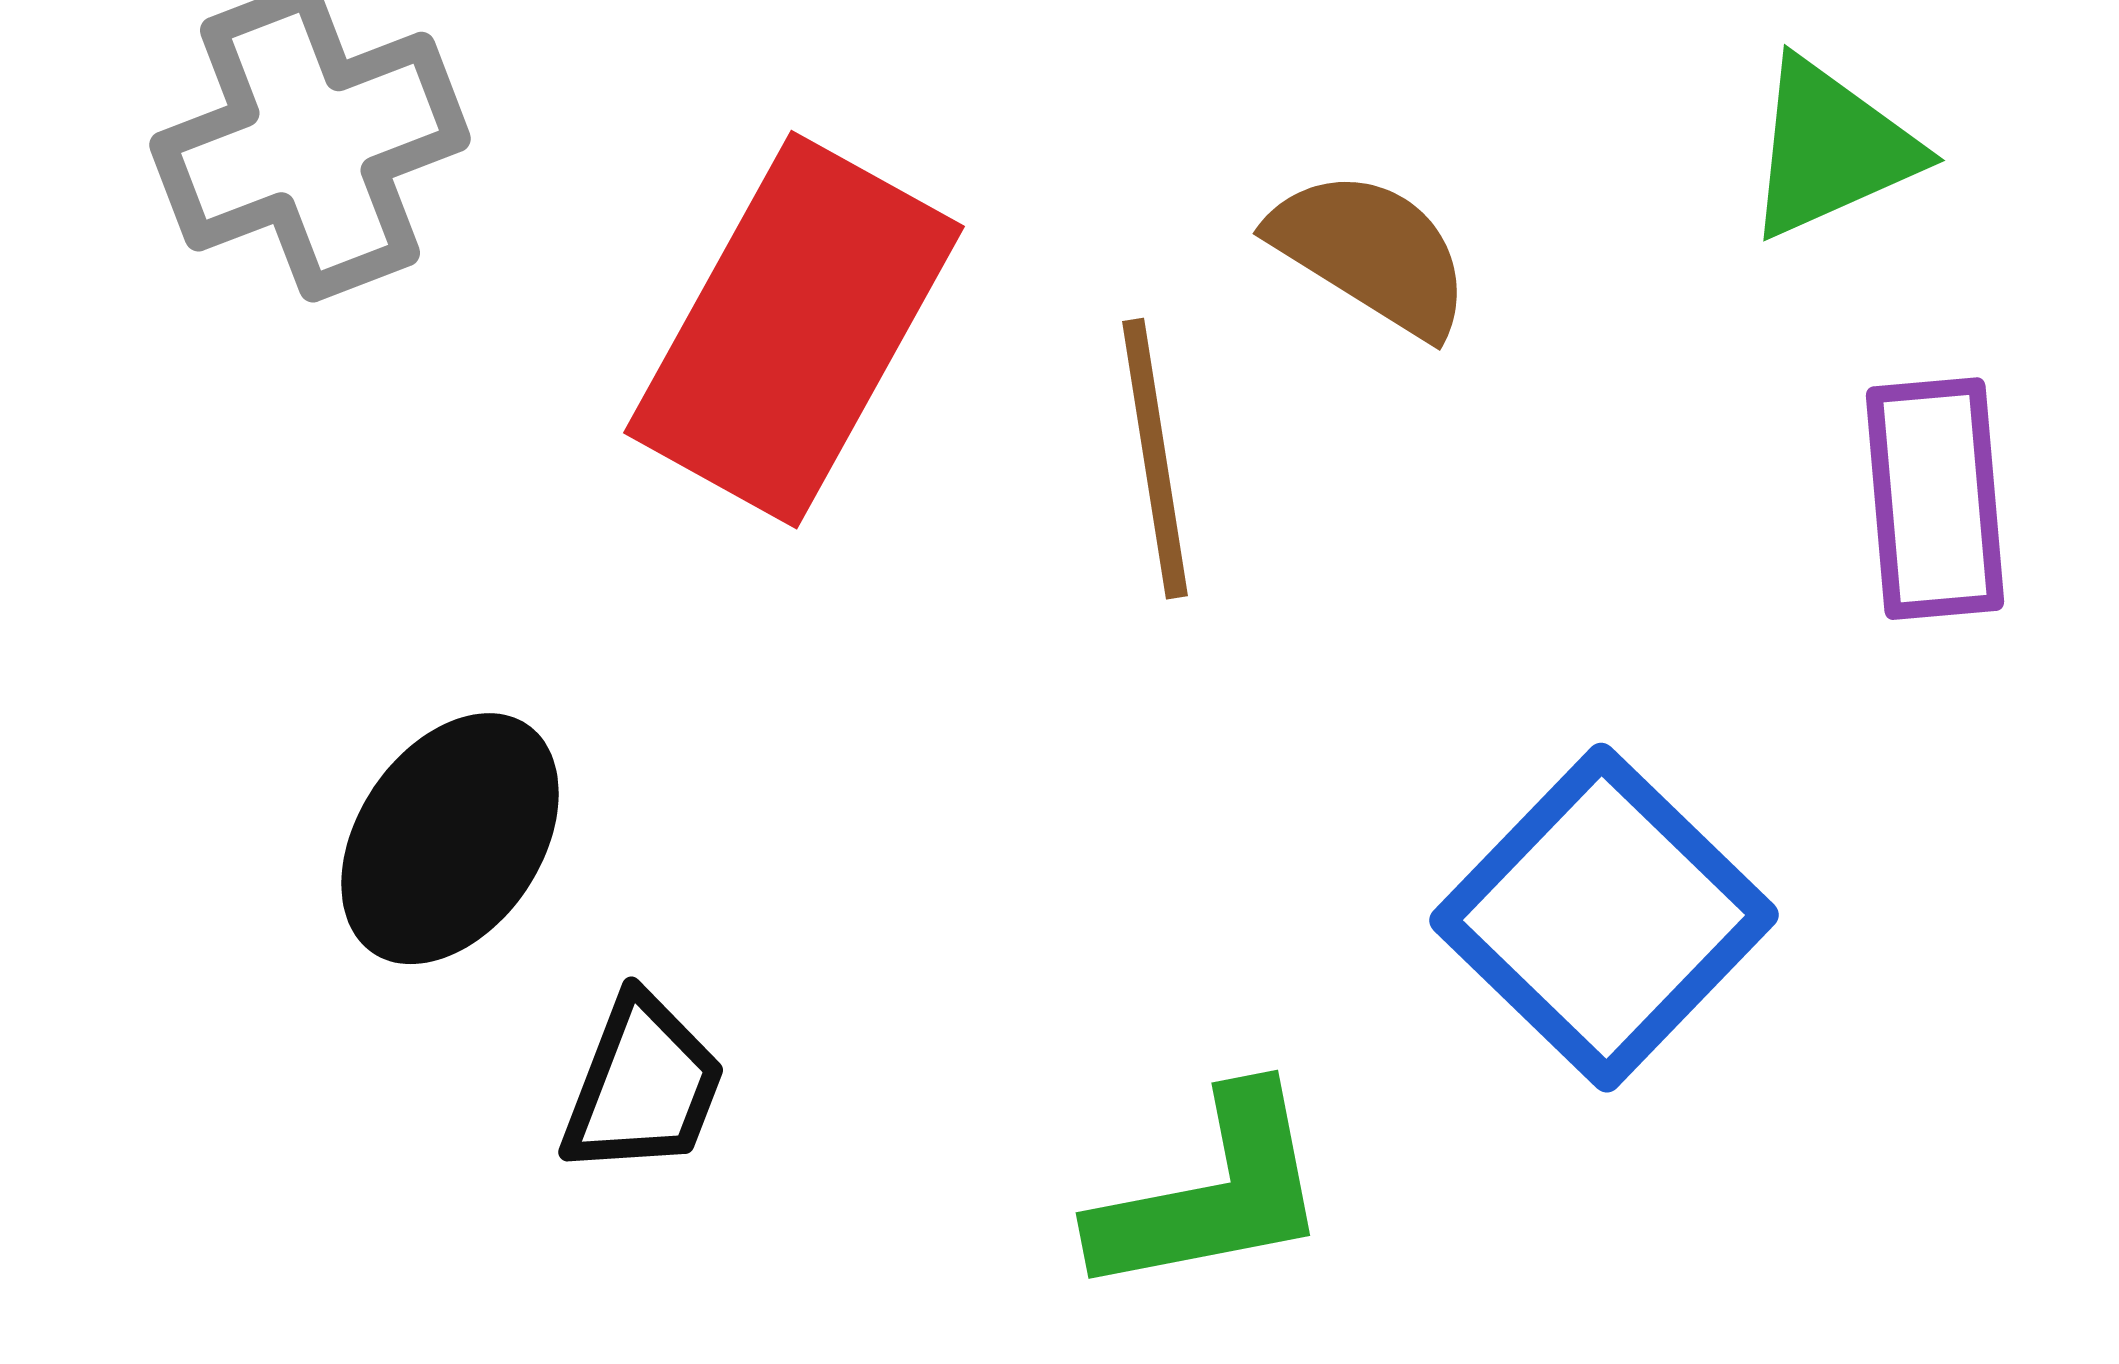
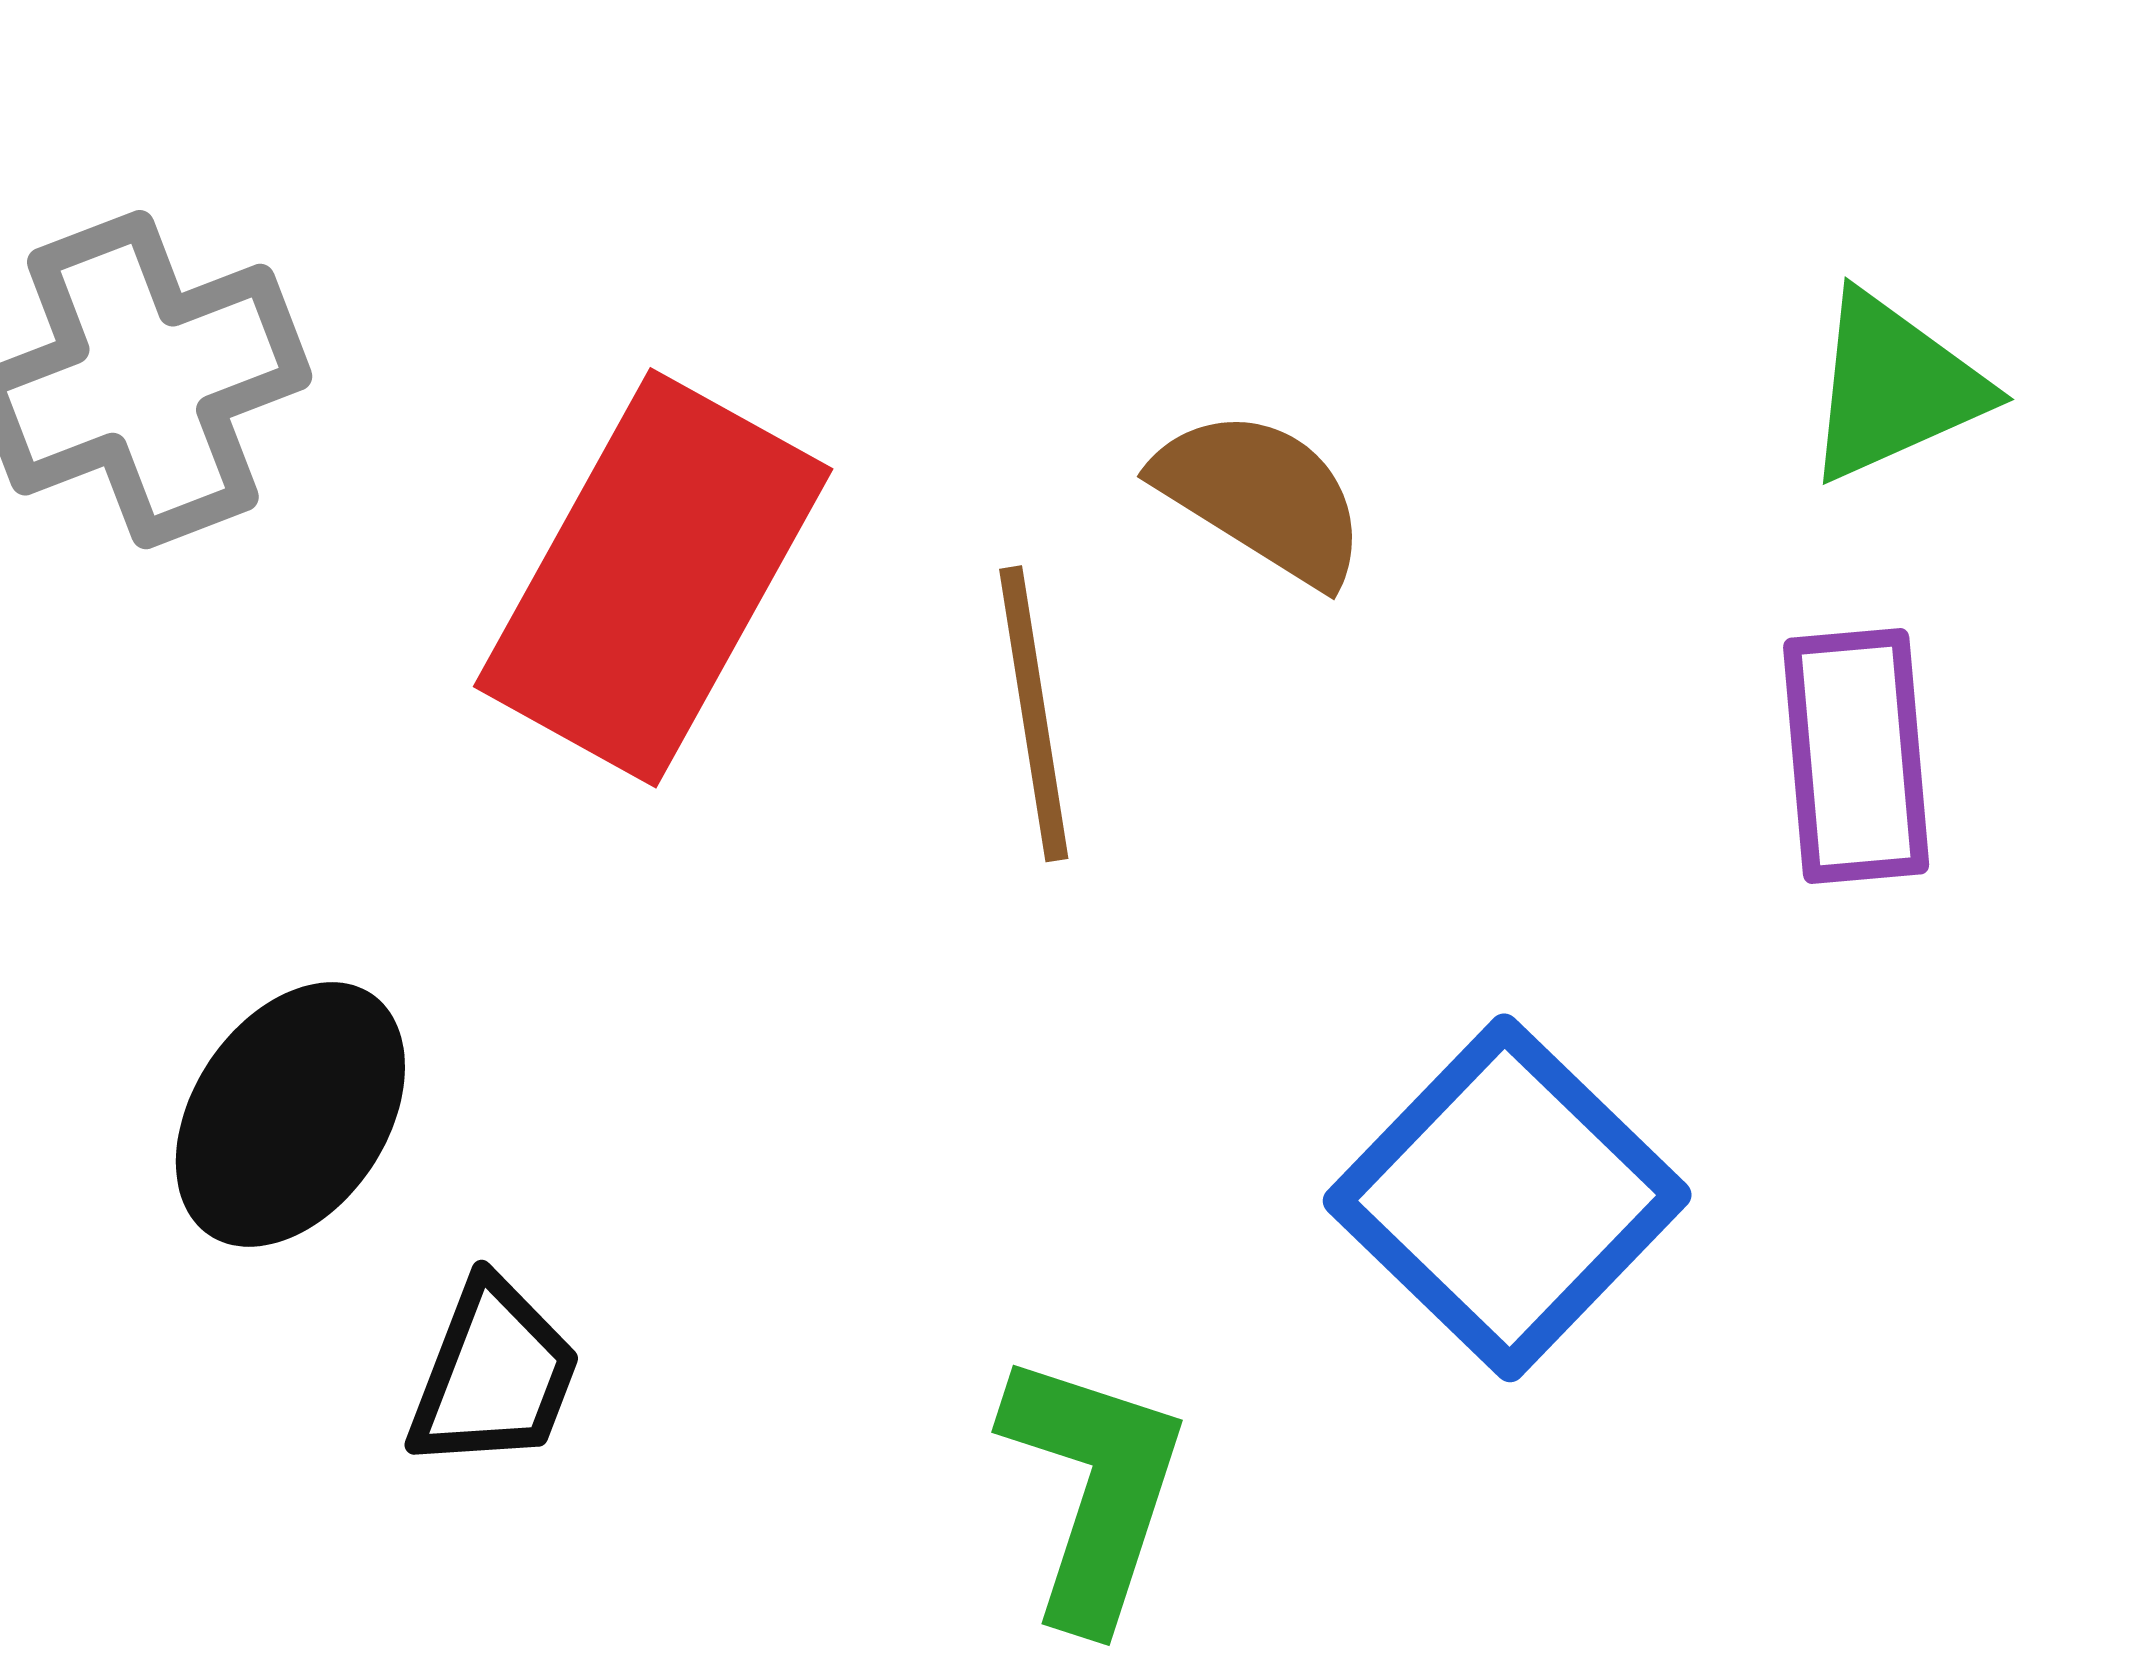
green triangle: (1831, 149) -> (1894, 387), moved
green L-shape: (1212, 1194) -> (1094, 1489), turned -61

